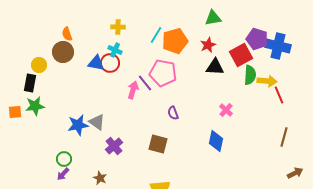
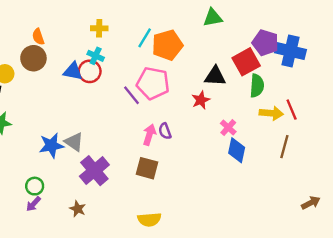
red star: (208, 45) -> (201, 100), moved
yellow arrow: (267, 81) -> (271, 113), moved
pink arrow: (133, 90) -> (149, 135), moved
brown line: (284, 137) -> (284, 147), moved
blue diamond: (216, 141) -> (237, 150), moved
purple cross: (114, 146) -> (94, 171), size x1.4

